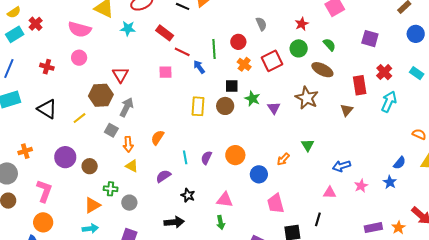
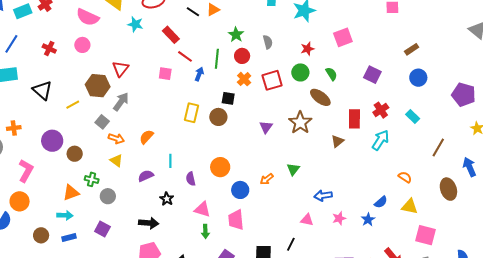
blue arrow: (199, 67) -> (199, 74), turned 48
green star: (252, 99) -> (236, 35), moved
orange arrow: (128, 144) -> (116, 139), turned -77
purple semicircle: (206, 158) -> (191, 179), moved, turned -48
pink trapezoid: (276, 203) -> (236, 220), moved
green arrow: (221, 222) -> (205, 232), moved

